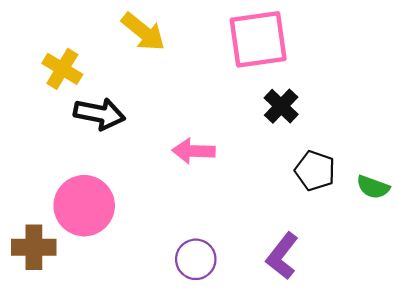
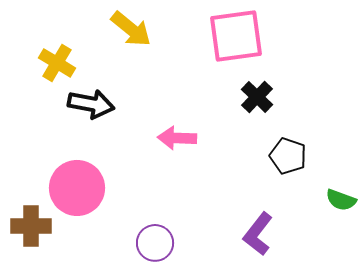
green semicircle: (373, 187) -> (341, 200), moved
purple circle: (196, 259) -> (155, 243), moved

